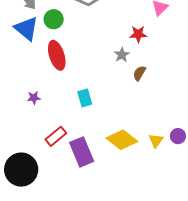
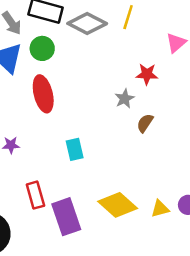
red rectangle: (56, 136) -> (35, 195), turned -70
yellow triangle: (156, 141) -> (160, 209), turned 35

